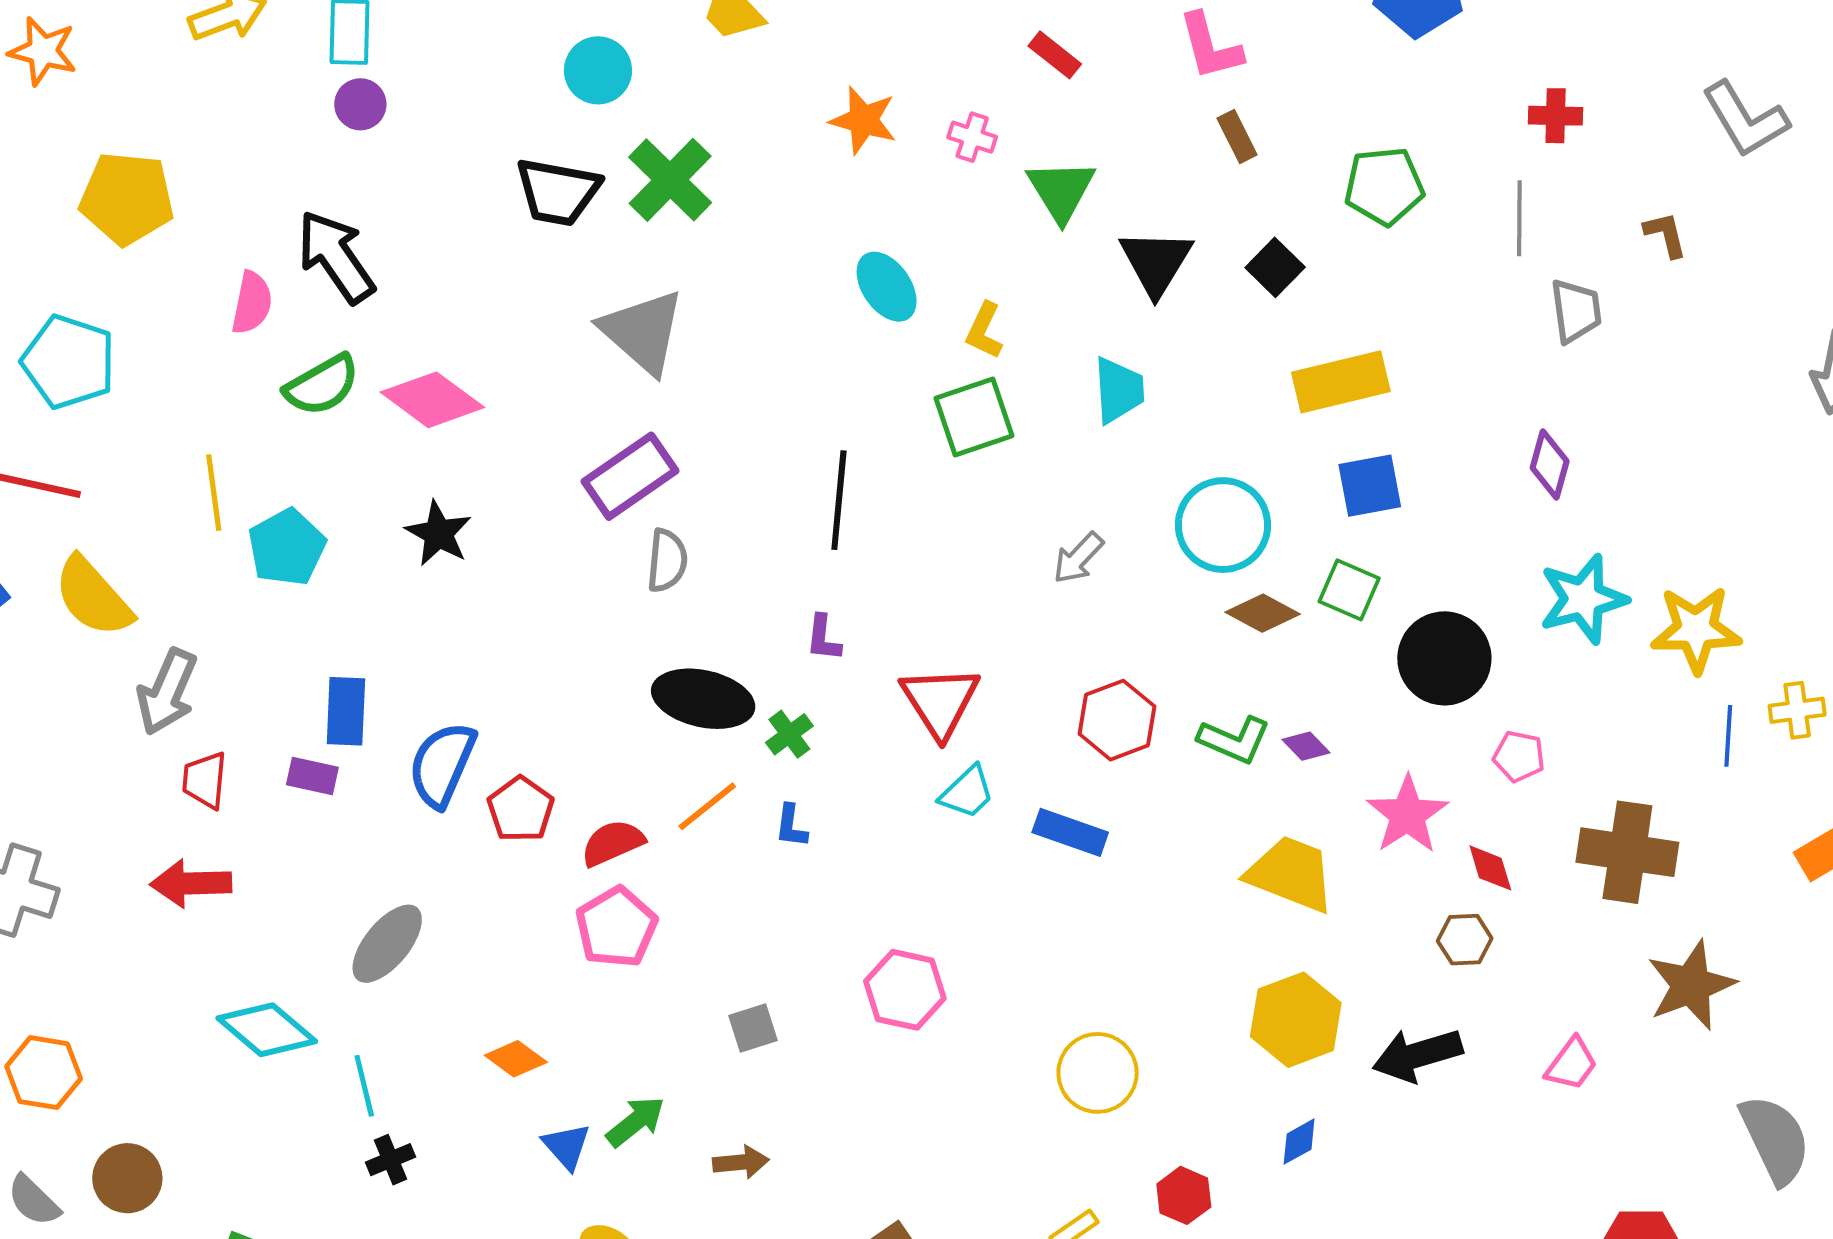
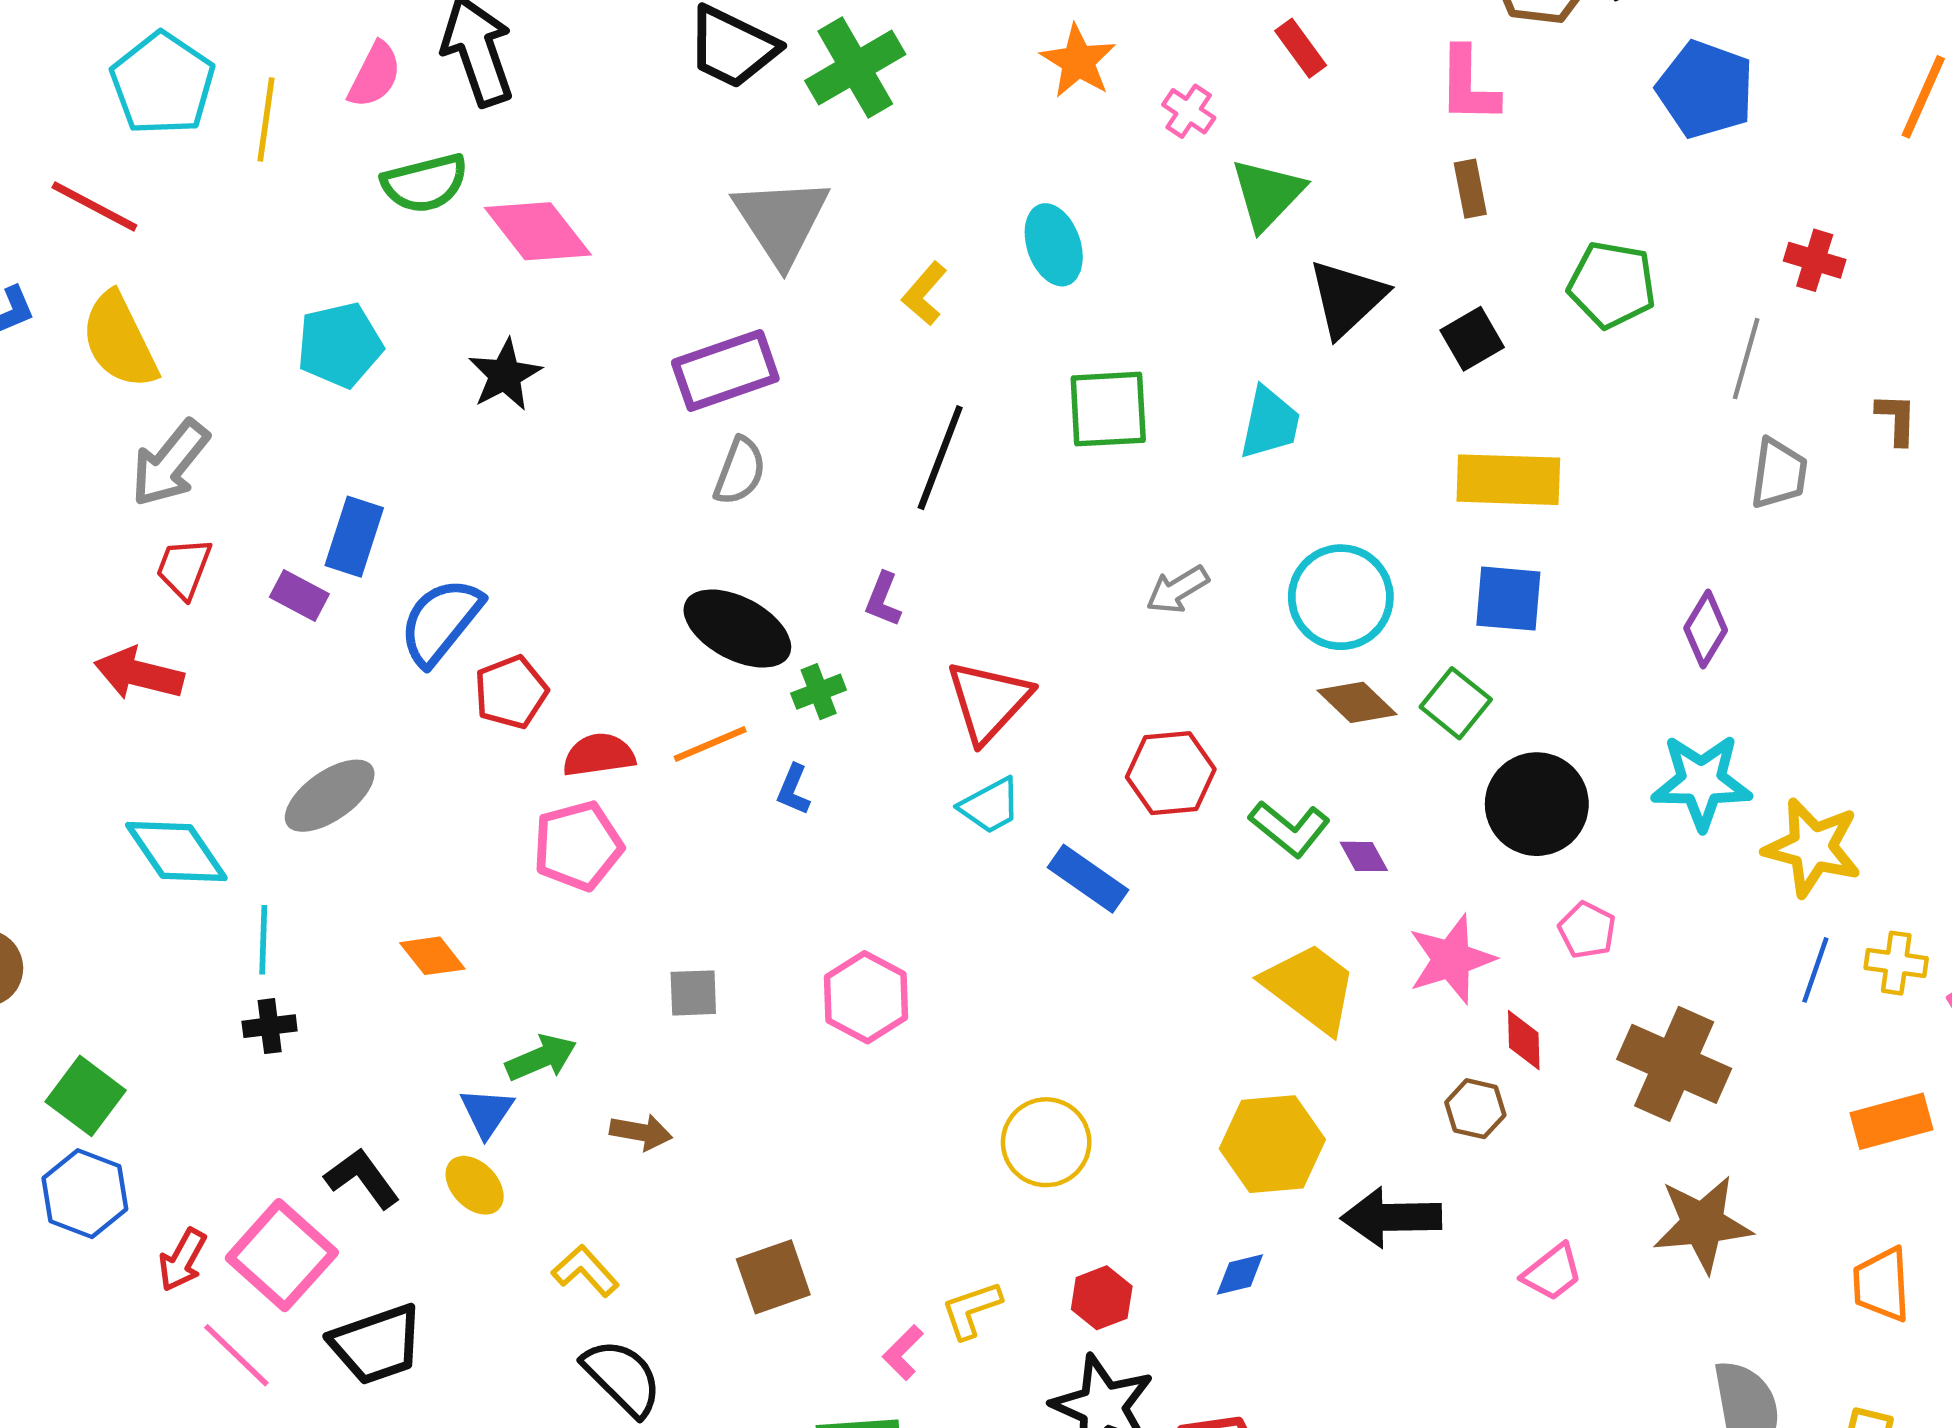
yellow L-shape: (984, 331) -> (925, 294), moved
yellow line: (214, 493) -> (266, 120), moved
blue triangle: (566, 1146) -> (487, 1112), moved

